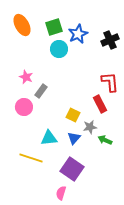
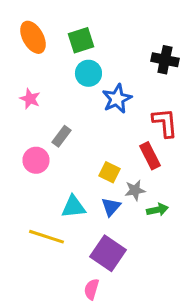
blue star: (78, 34) -> (117, 99), moved
black cross: (110, 40) -> (165, 60), turned 36
pink star: (26, 77) -> (30, 99), moved
green arrow: (105, 140) -> (157, 210), turned 144

